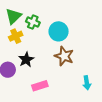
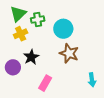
green cross: (33, 22) -> (38, 19), turned -32
pink rectangle: (40, 86) -> (45, 83), turned -42

